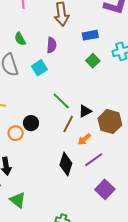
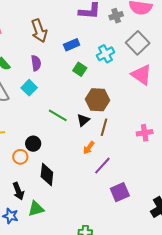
brown hexagon: (110, 122) -> (98, 100), moved
brown line: (68, 124) -> (104, 127), moved
black diamond: (66, 164) -> (47, 175), moved
purple square: (105, 189) -> (120, 192), turned 36
green triangle: (18, 200) -> (36, 209), moved, turned -42

